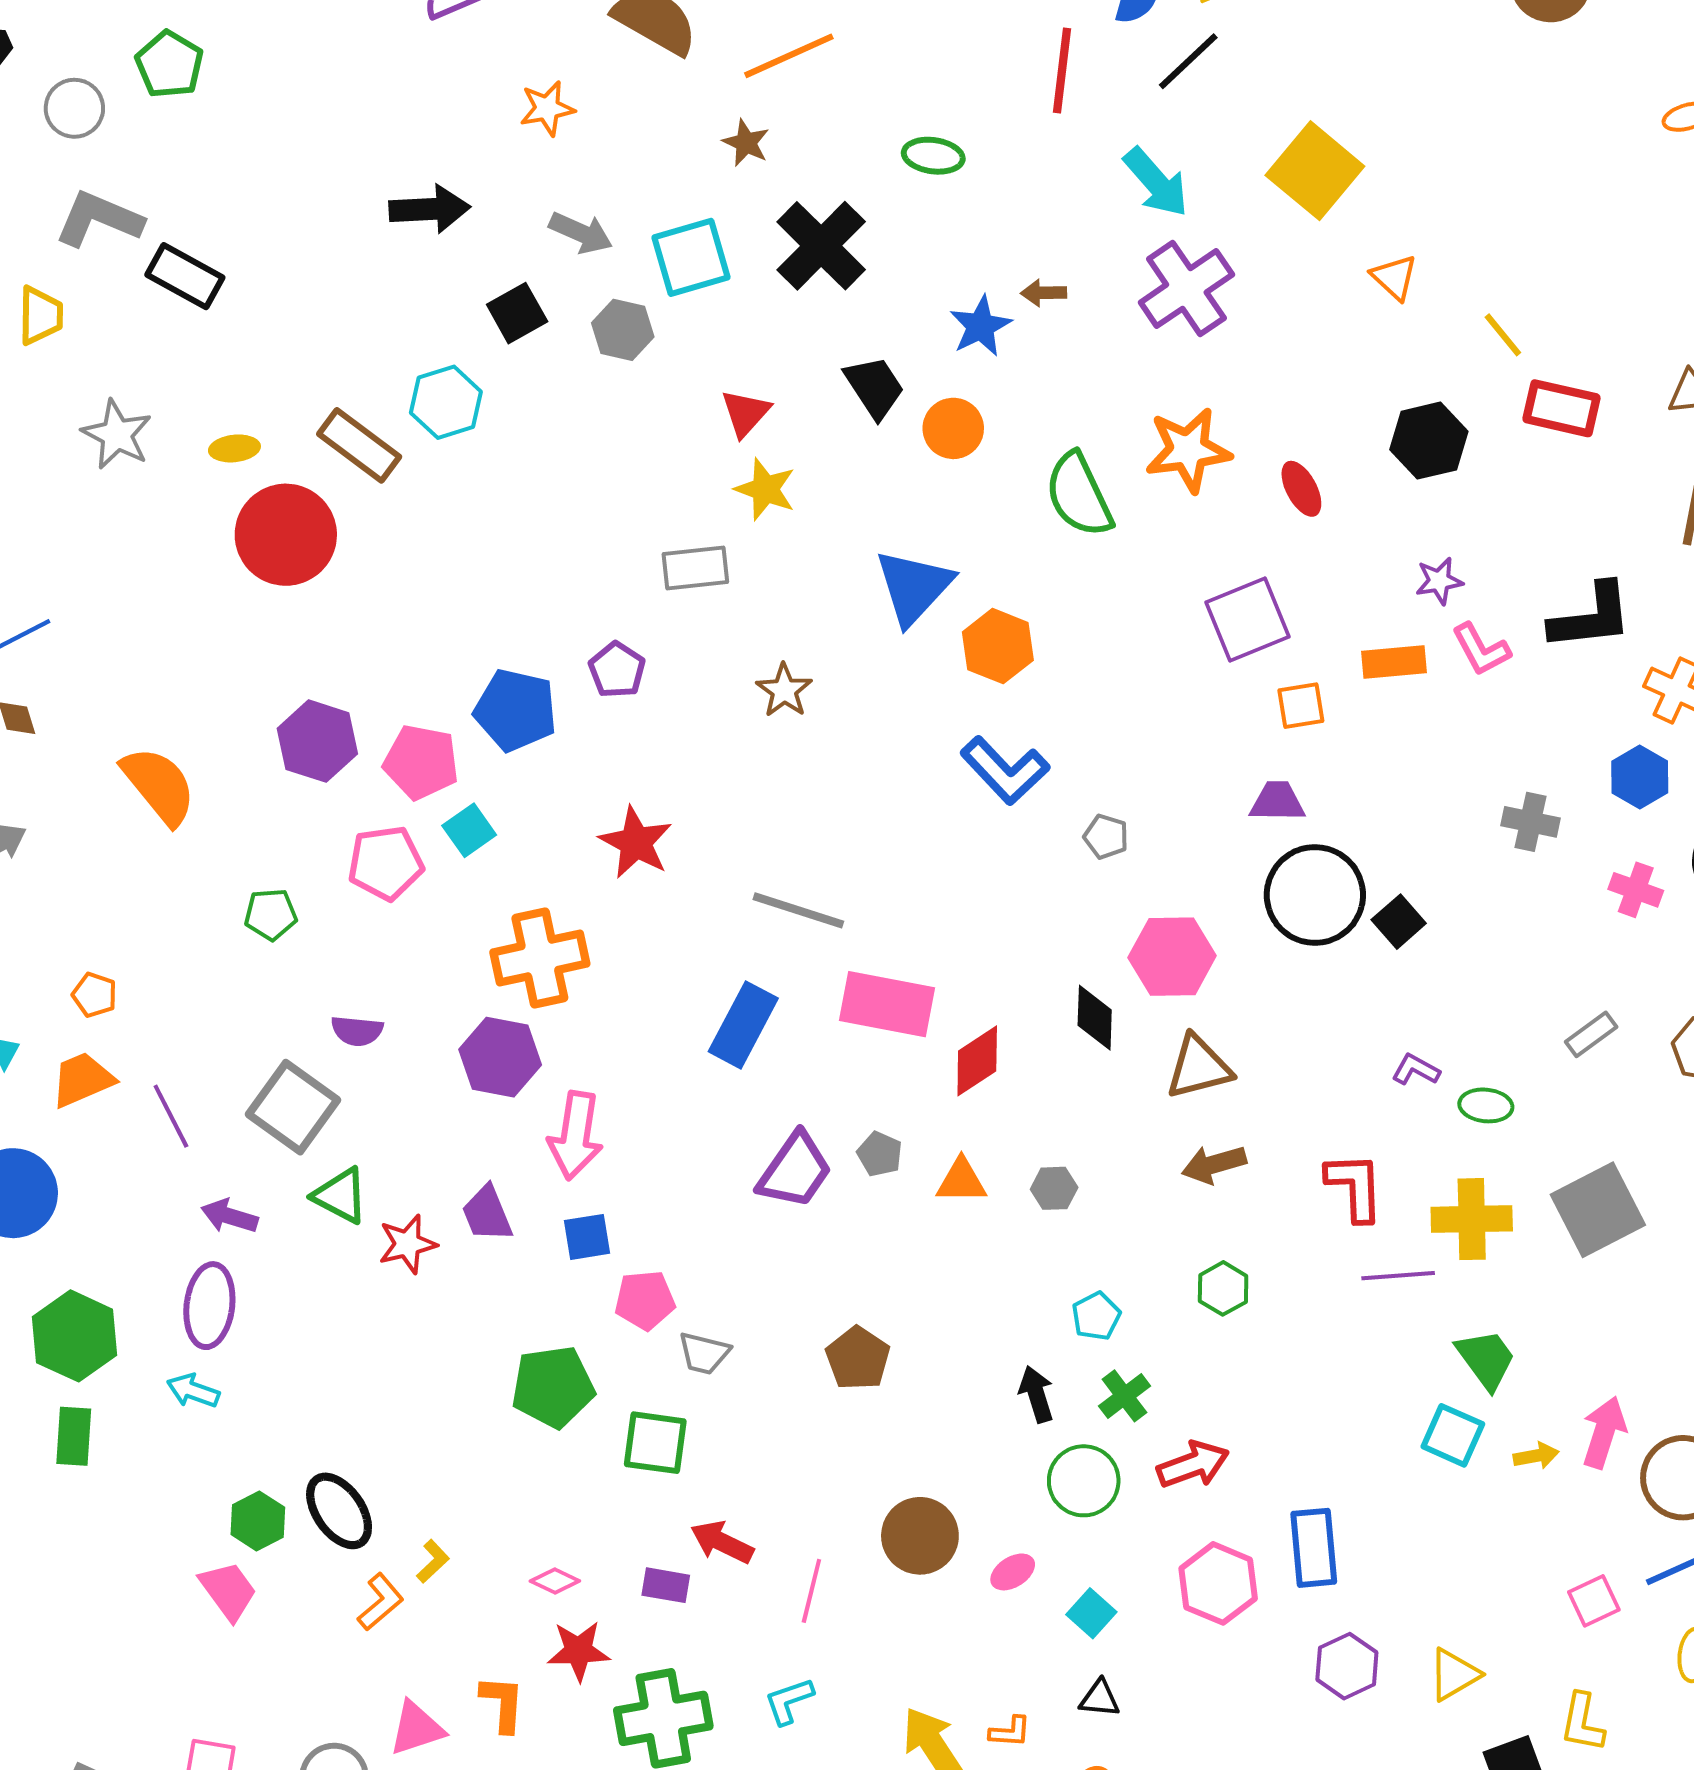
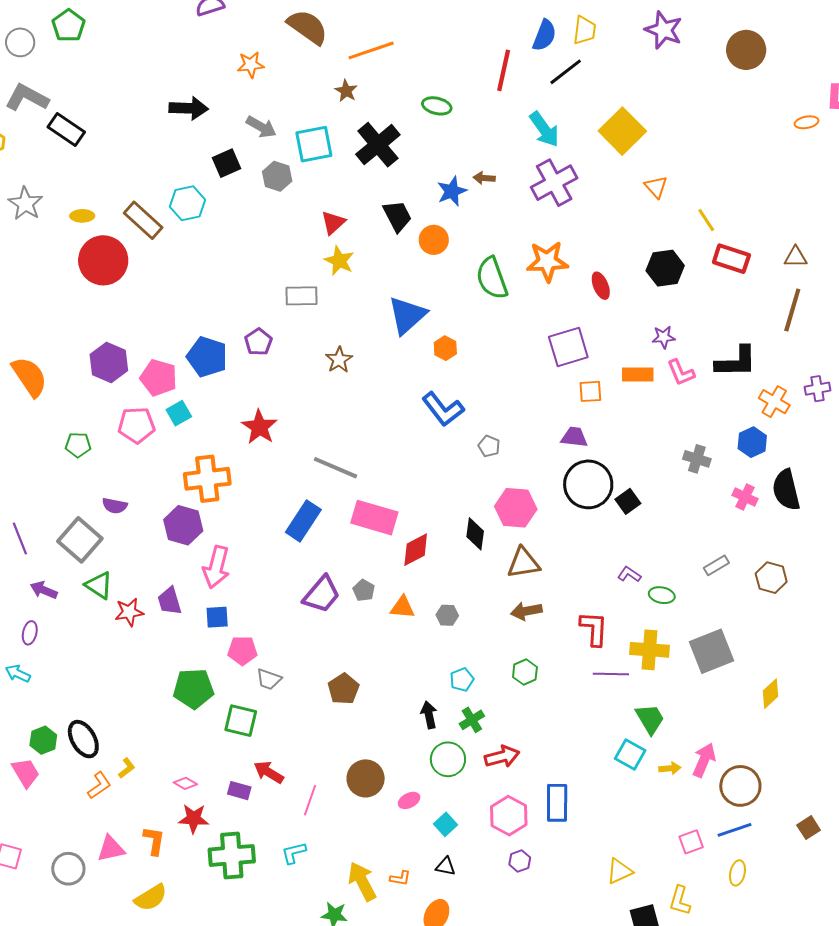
orange hexagon: (998, 646) -> (445, 348), size x0.7
purple ellipse: (209, 1306) -> (30, 633), size x0.6
purple hexagon: (1347, 1666) -> (520, 861), moved, size x0.7

